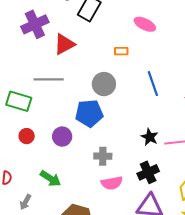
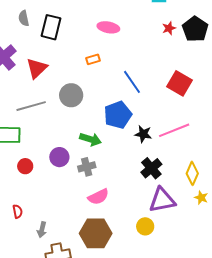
gray circle: (104, 84) -> (71, 95), moved
blue pentagon: (89, 113) -> (118, 115), moved
gray cross: (103, 156) -> (87, 167), moved
green arrow: (50, 178) -> (90, 139), moved
pink semicircle: (112, 183) -> (98, 197), moved

